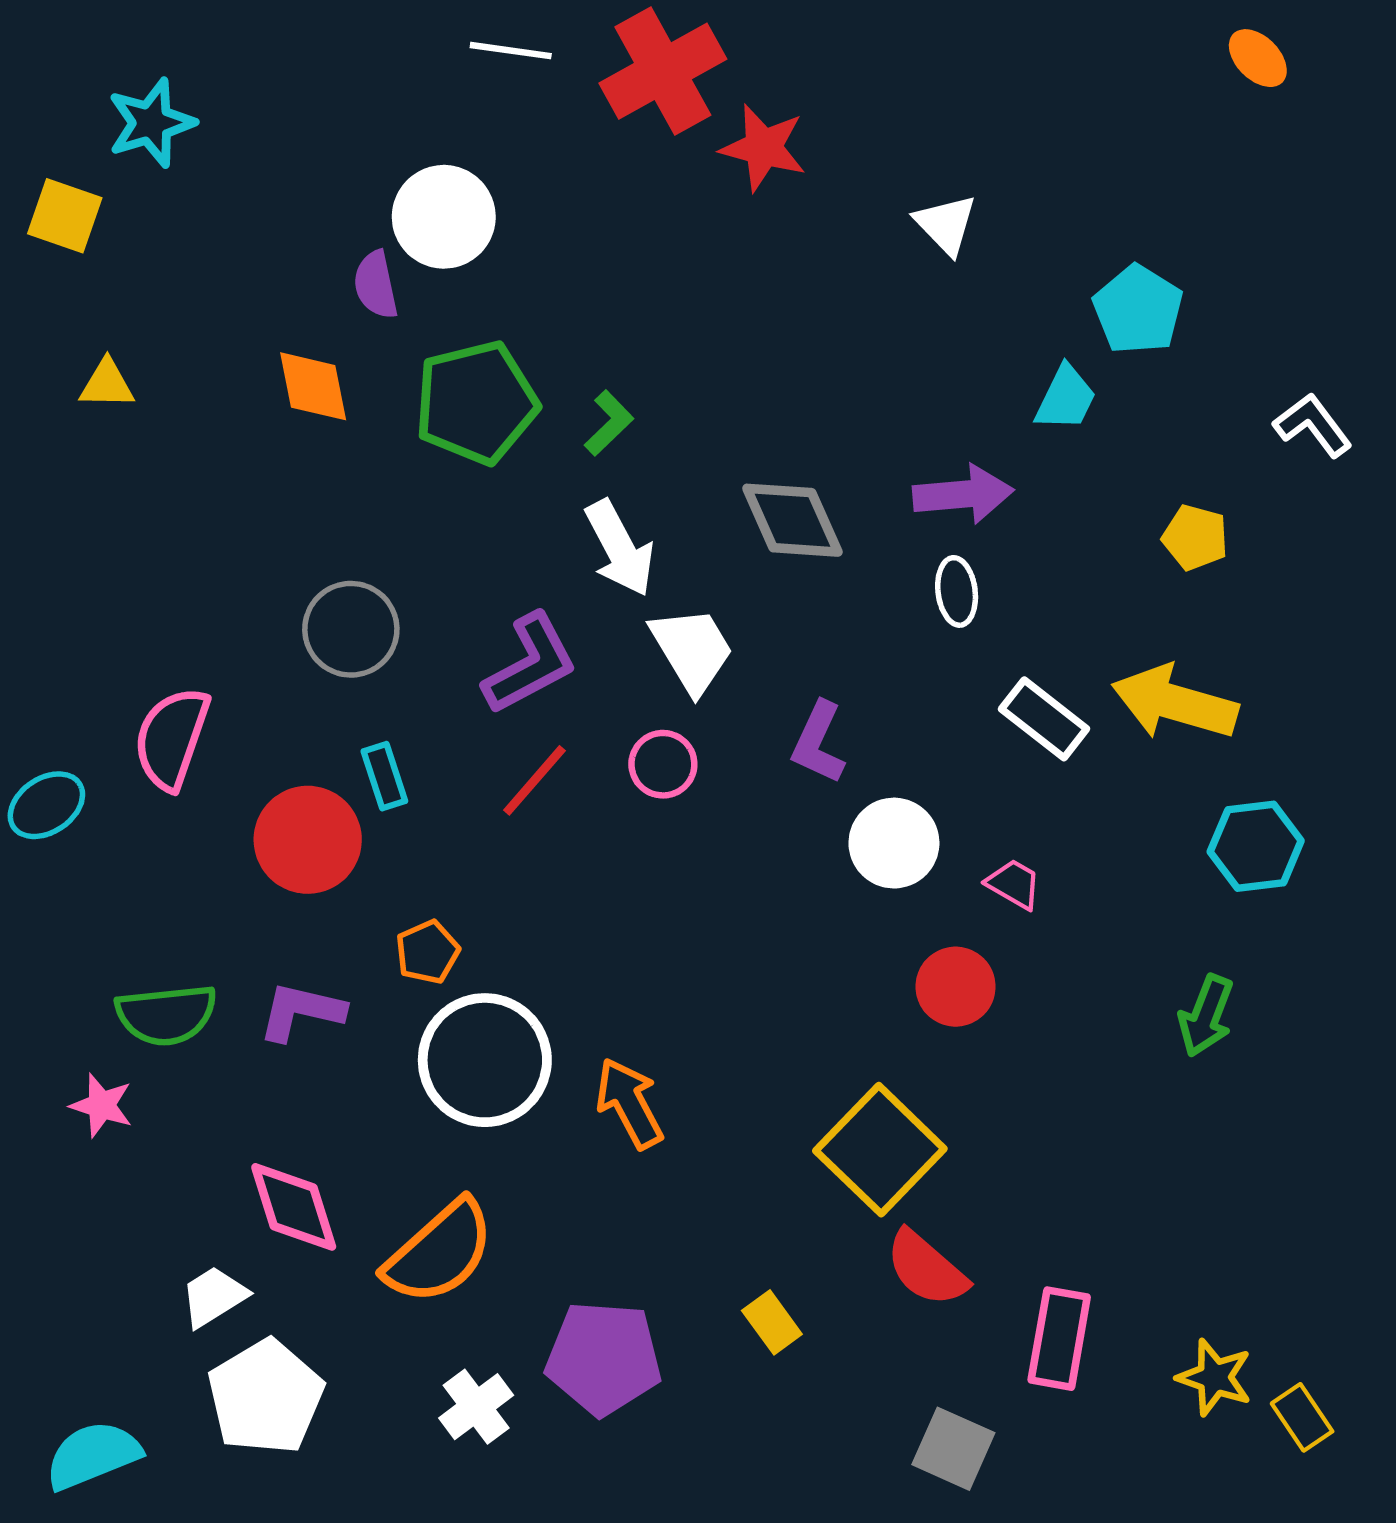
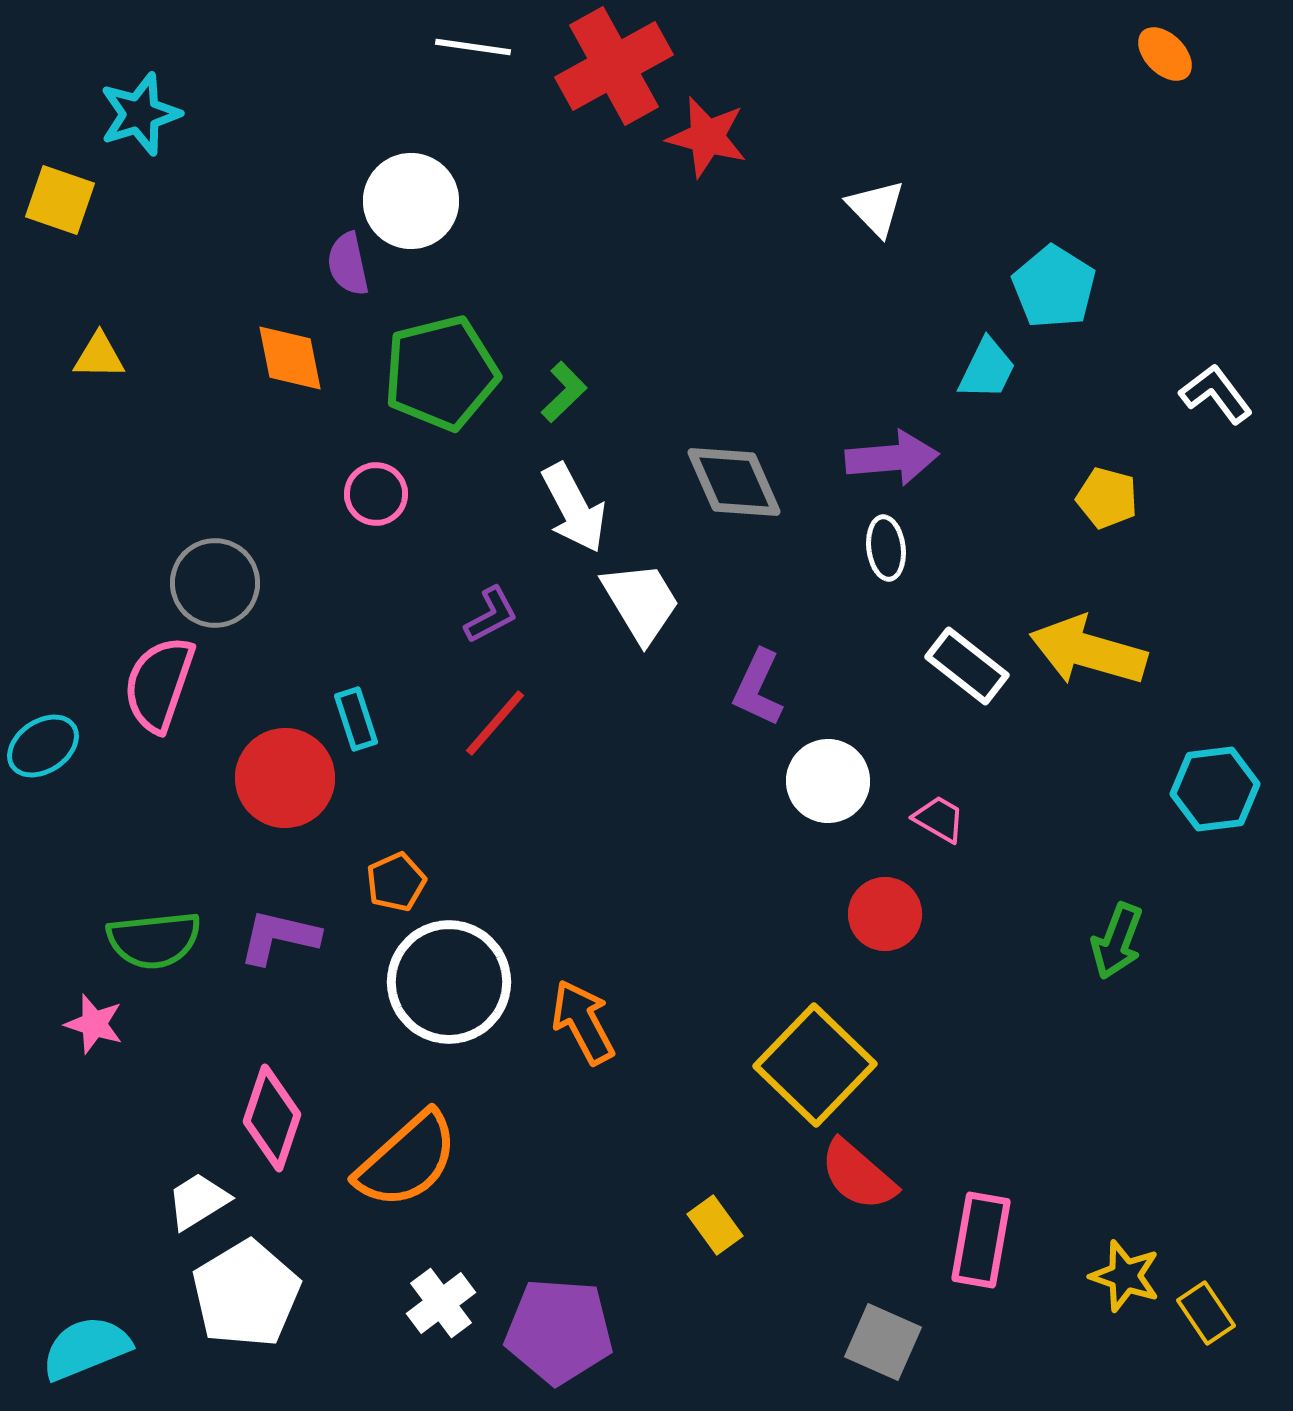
gray circle: (351, 629) -> (215, 583), moved
purple L-shape: (530, 664) -> (491, 615), size x0.6
pink circle: (663, 764) -> (376, 494), moved
cyan hexagon: (1256, 846) -> (1215, 789), moved
pink diamond: (294, 1207) -> (272, 1118), turned 36
purple pentagon: (604, 1358) -> (559, 1331), moved

